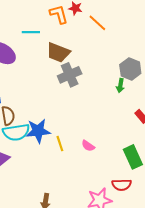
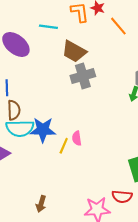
yellow line: (60, 144) -> (64, 146), turned 35
pink semicircle: (88, 146) -> (77, 138), moved, turned 40

